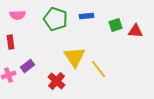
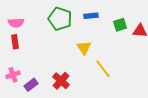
pink semicircle: (18, 15) -> (16, 23), moved
yellow triangle: (75, 57) -> (84, 48), moved, size x0.7
purple rectangle: (28, 66) -> (31, 85), moved

